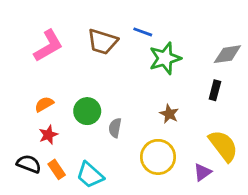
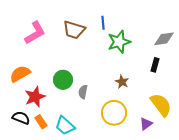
blue line: (143, 32) -> (103, 23), turned 64
orange semicircle: (44, 104) -> (20, 74), moved, size x1.5
red star: (48, 135) -> (35, 97), size x1.5

